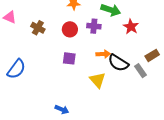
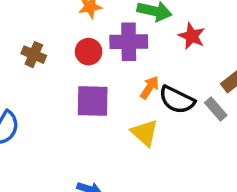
purple cross: (94, 26) -> (129, 42), size x1.5
orange arrow: (103, 54) -> (150, 87), turned -48
purple square: (69, 58) -> (93, 101), size x1.5

